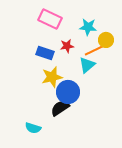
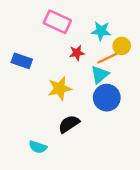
blue rectangle: (45, 53) -> (22, 61), moved
blue circle: (68, 92) -> (107, 98), moved

